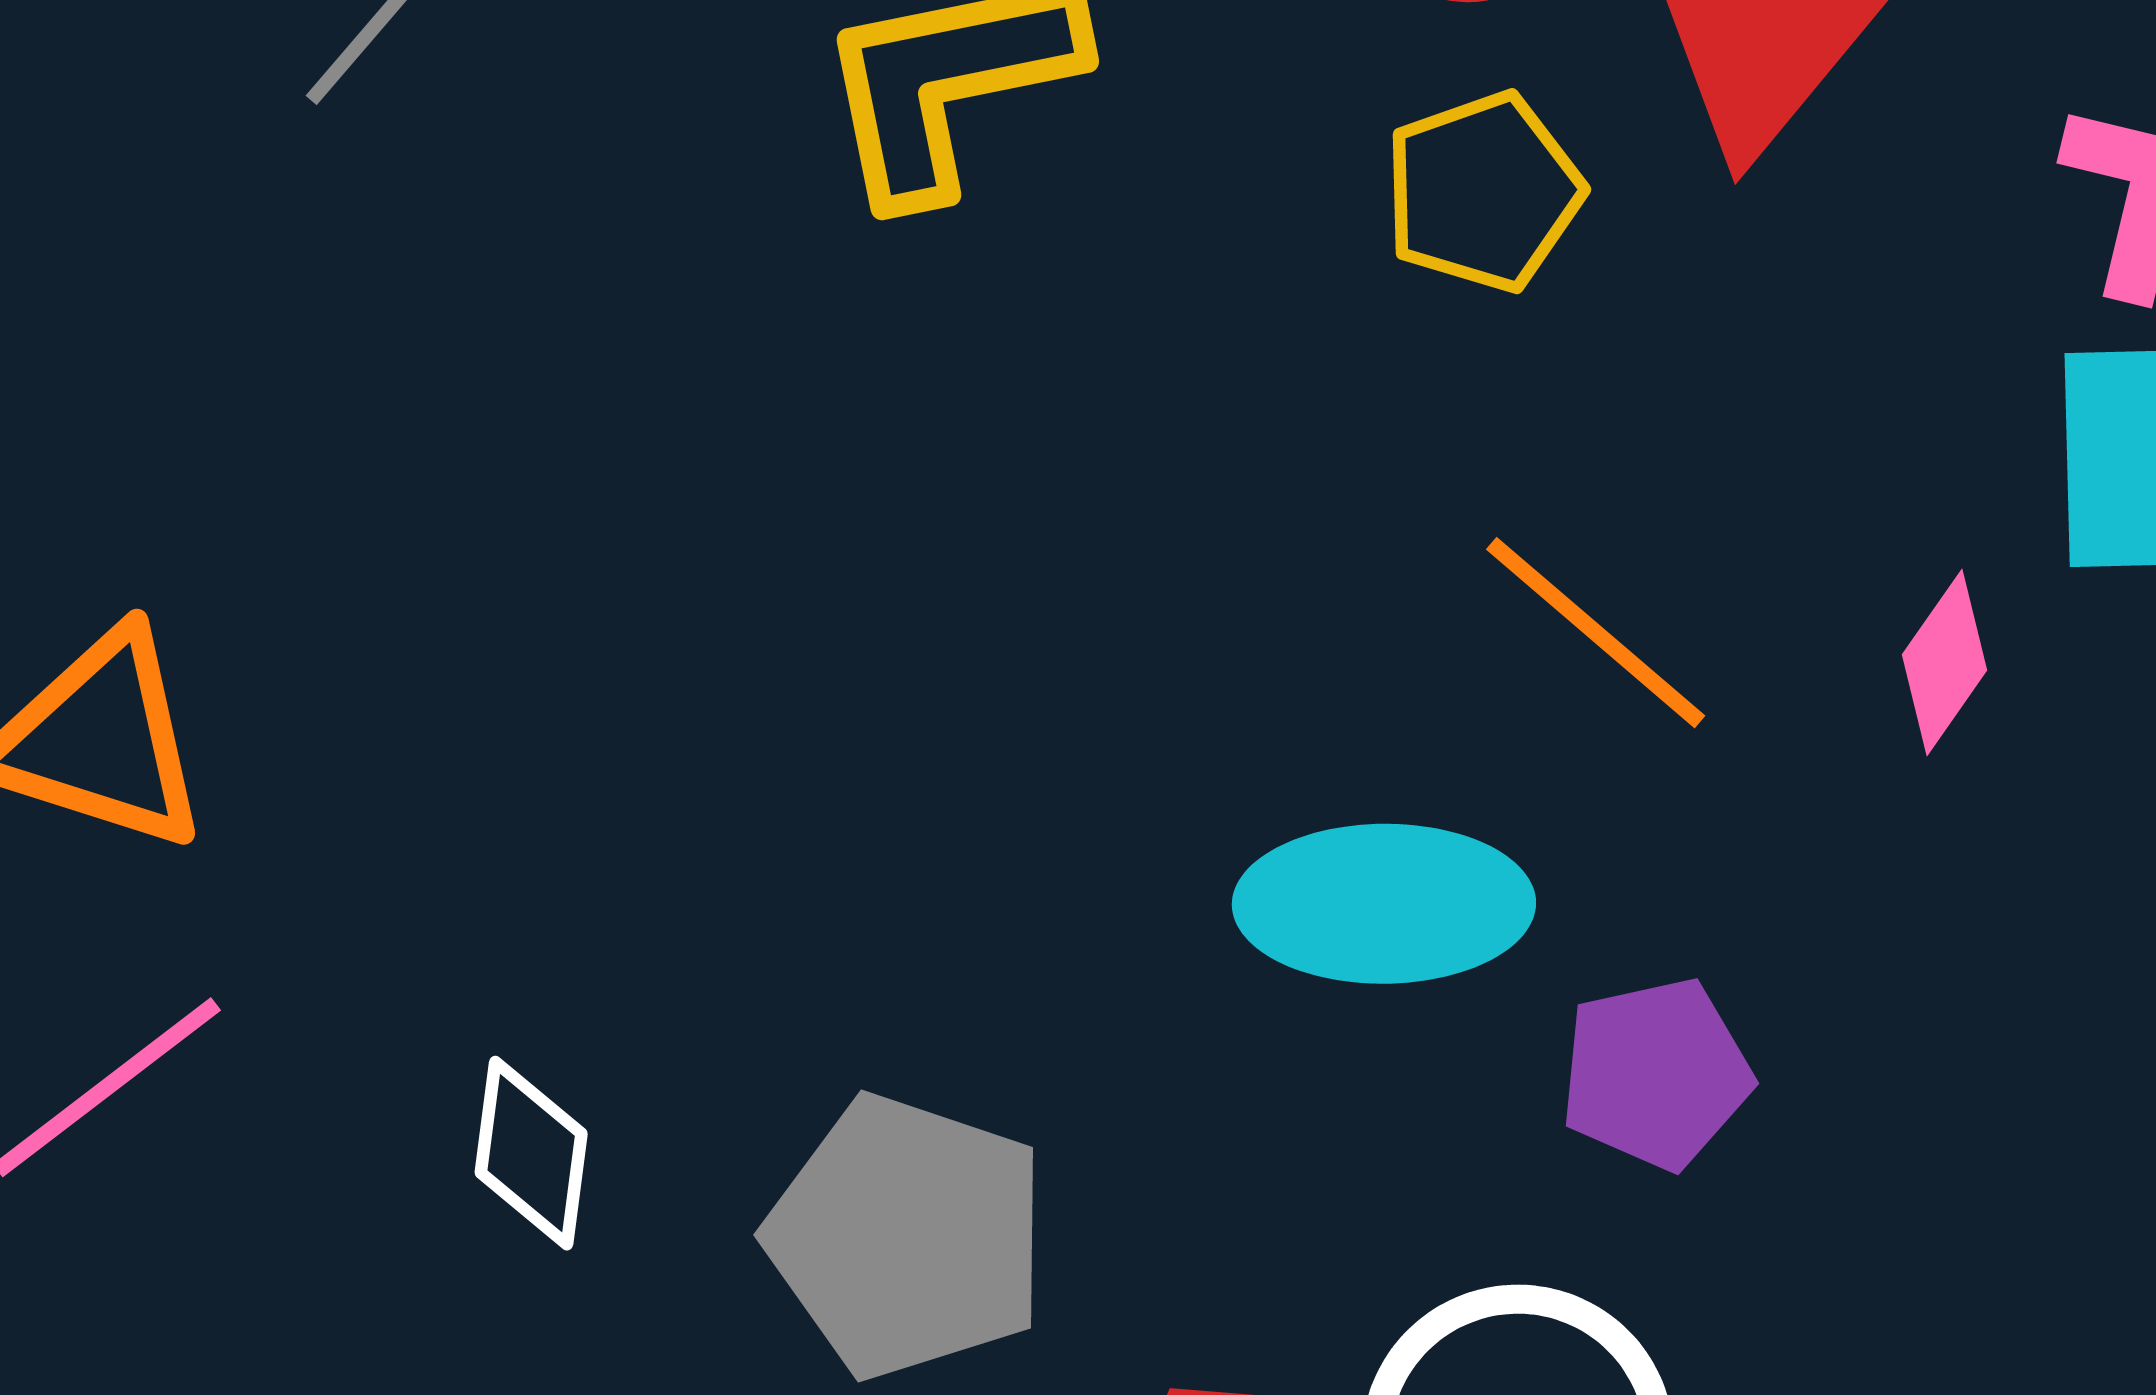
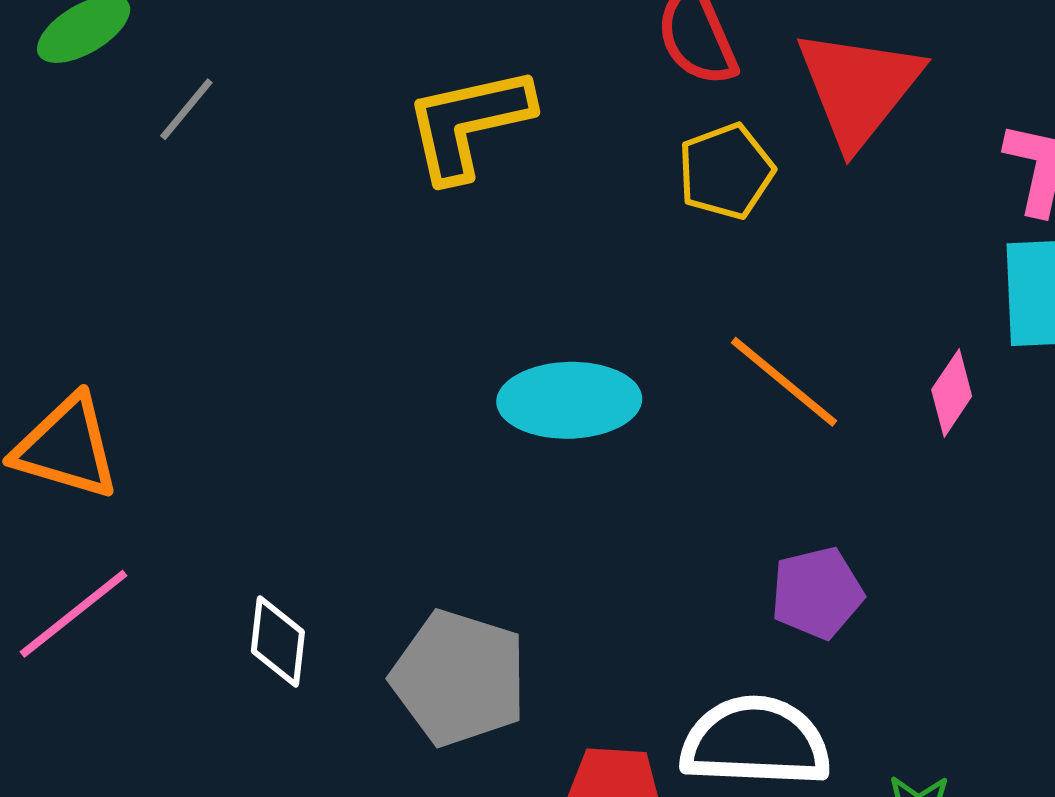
cyan ellipse: (1384, 904) -> (569, 400), moved

